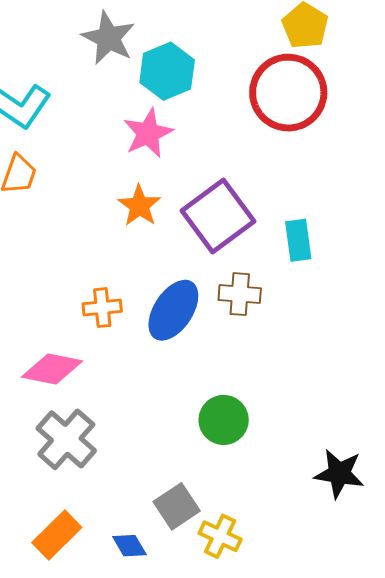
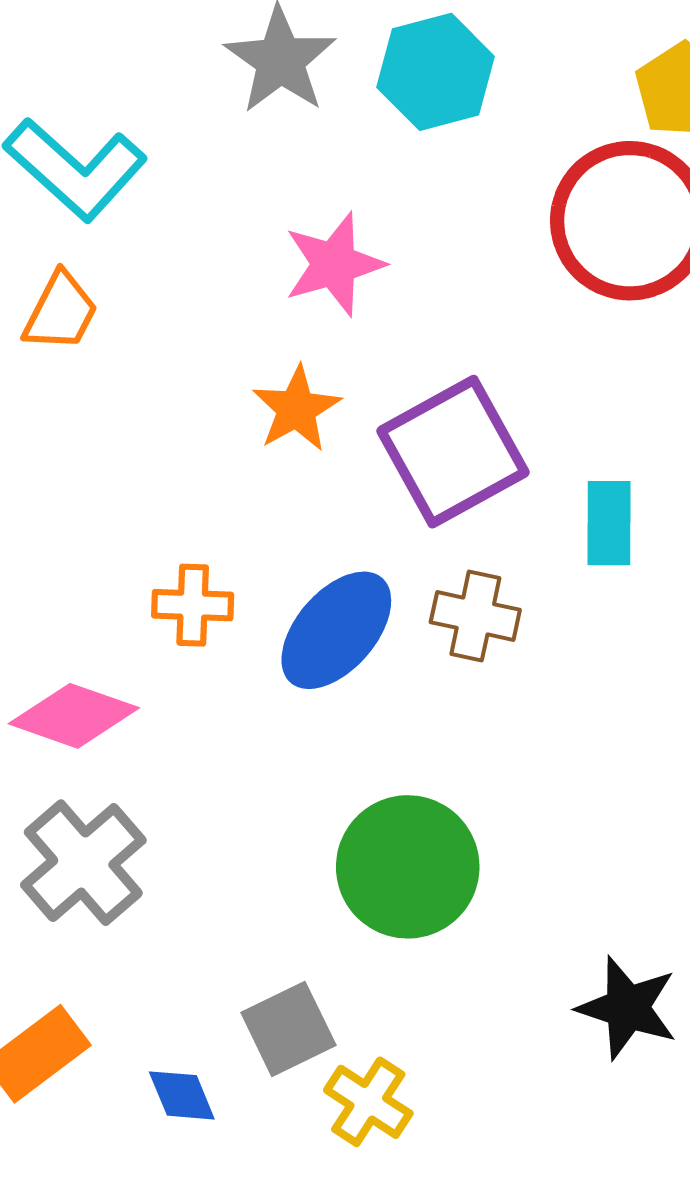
cyan hexagon: (167, 71) -> (436, 72), moved
green circle: (224, 420) -> (408, 867), size x1.4

